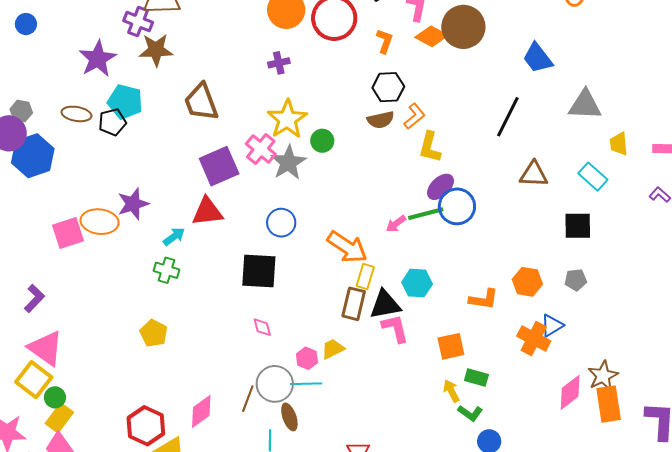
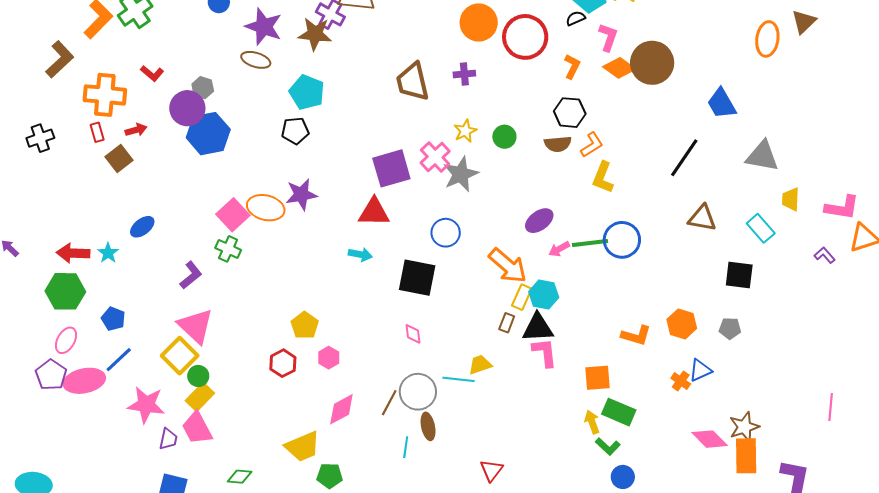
brown star: (156, 50) -> (315, 34), moved
purple star: (98, 59) -> (264, 27), moved, turned -30
brown trapezoid: (201, 102) -> (413, 82), moved
brown ellipse: (76, 114) -> (256, 60), moved
yellow star: (287, 119) -> (465, 131), size x0.6
black pentagon: (112, 122) -> (295, 131), moved
green circle: (322, 141) -> (504, 137), moved
purple ellipse: (440, 187) -> (539, 221), moved
pink square: (68, 233) -> (233, 215), turned -32
cyan arrow: (174, 237) -> (360, 255), moved, turned 40
green cross: (166, 270) -> (228, 249), moved
cyan hexagon: (417, 283) -> (544, 294), moved
brown rectangle: (354, 304) -> (507, 323), size x0.6
orange cross: (534, 339) -> (681, 381), size x0.6
pink hexagon: (307, 358) -> (329, 358), moved
green rectangle: (476, 378) -> (619, 412), size x1.4
cyan line: (306, 384) -> (458, 379), moved
pink diamond: (570, 392) -> (710, 439), turned 75
red hexagon: (146, 426) -> (283, 363), moved, size x0.7

